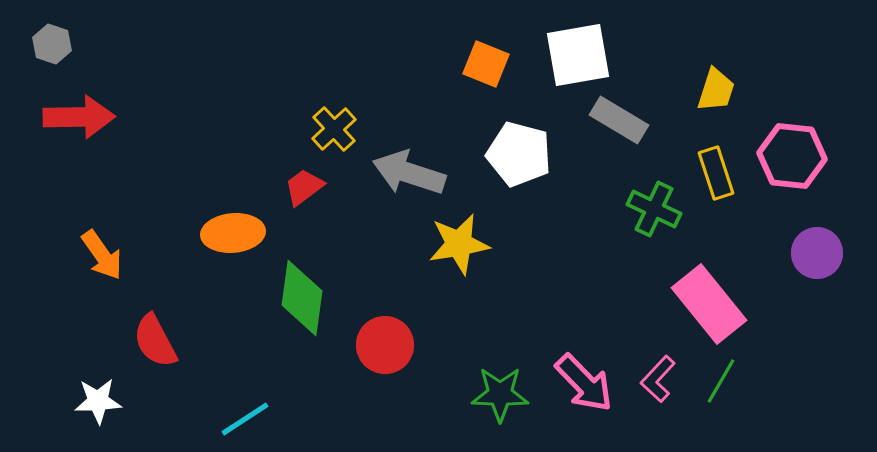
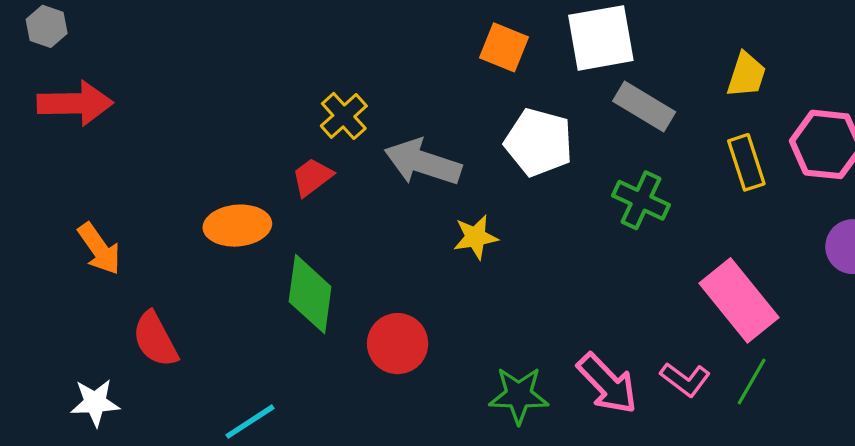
green cross: (654, 209) -> (641, 200), moved
yellow star: (459, 244) -> (476, 237), size x0.7
pink L-shape: (658, 379) -> (685, 379), turned -96

